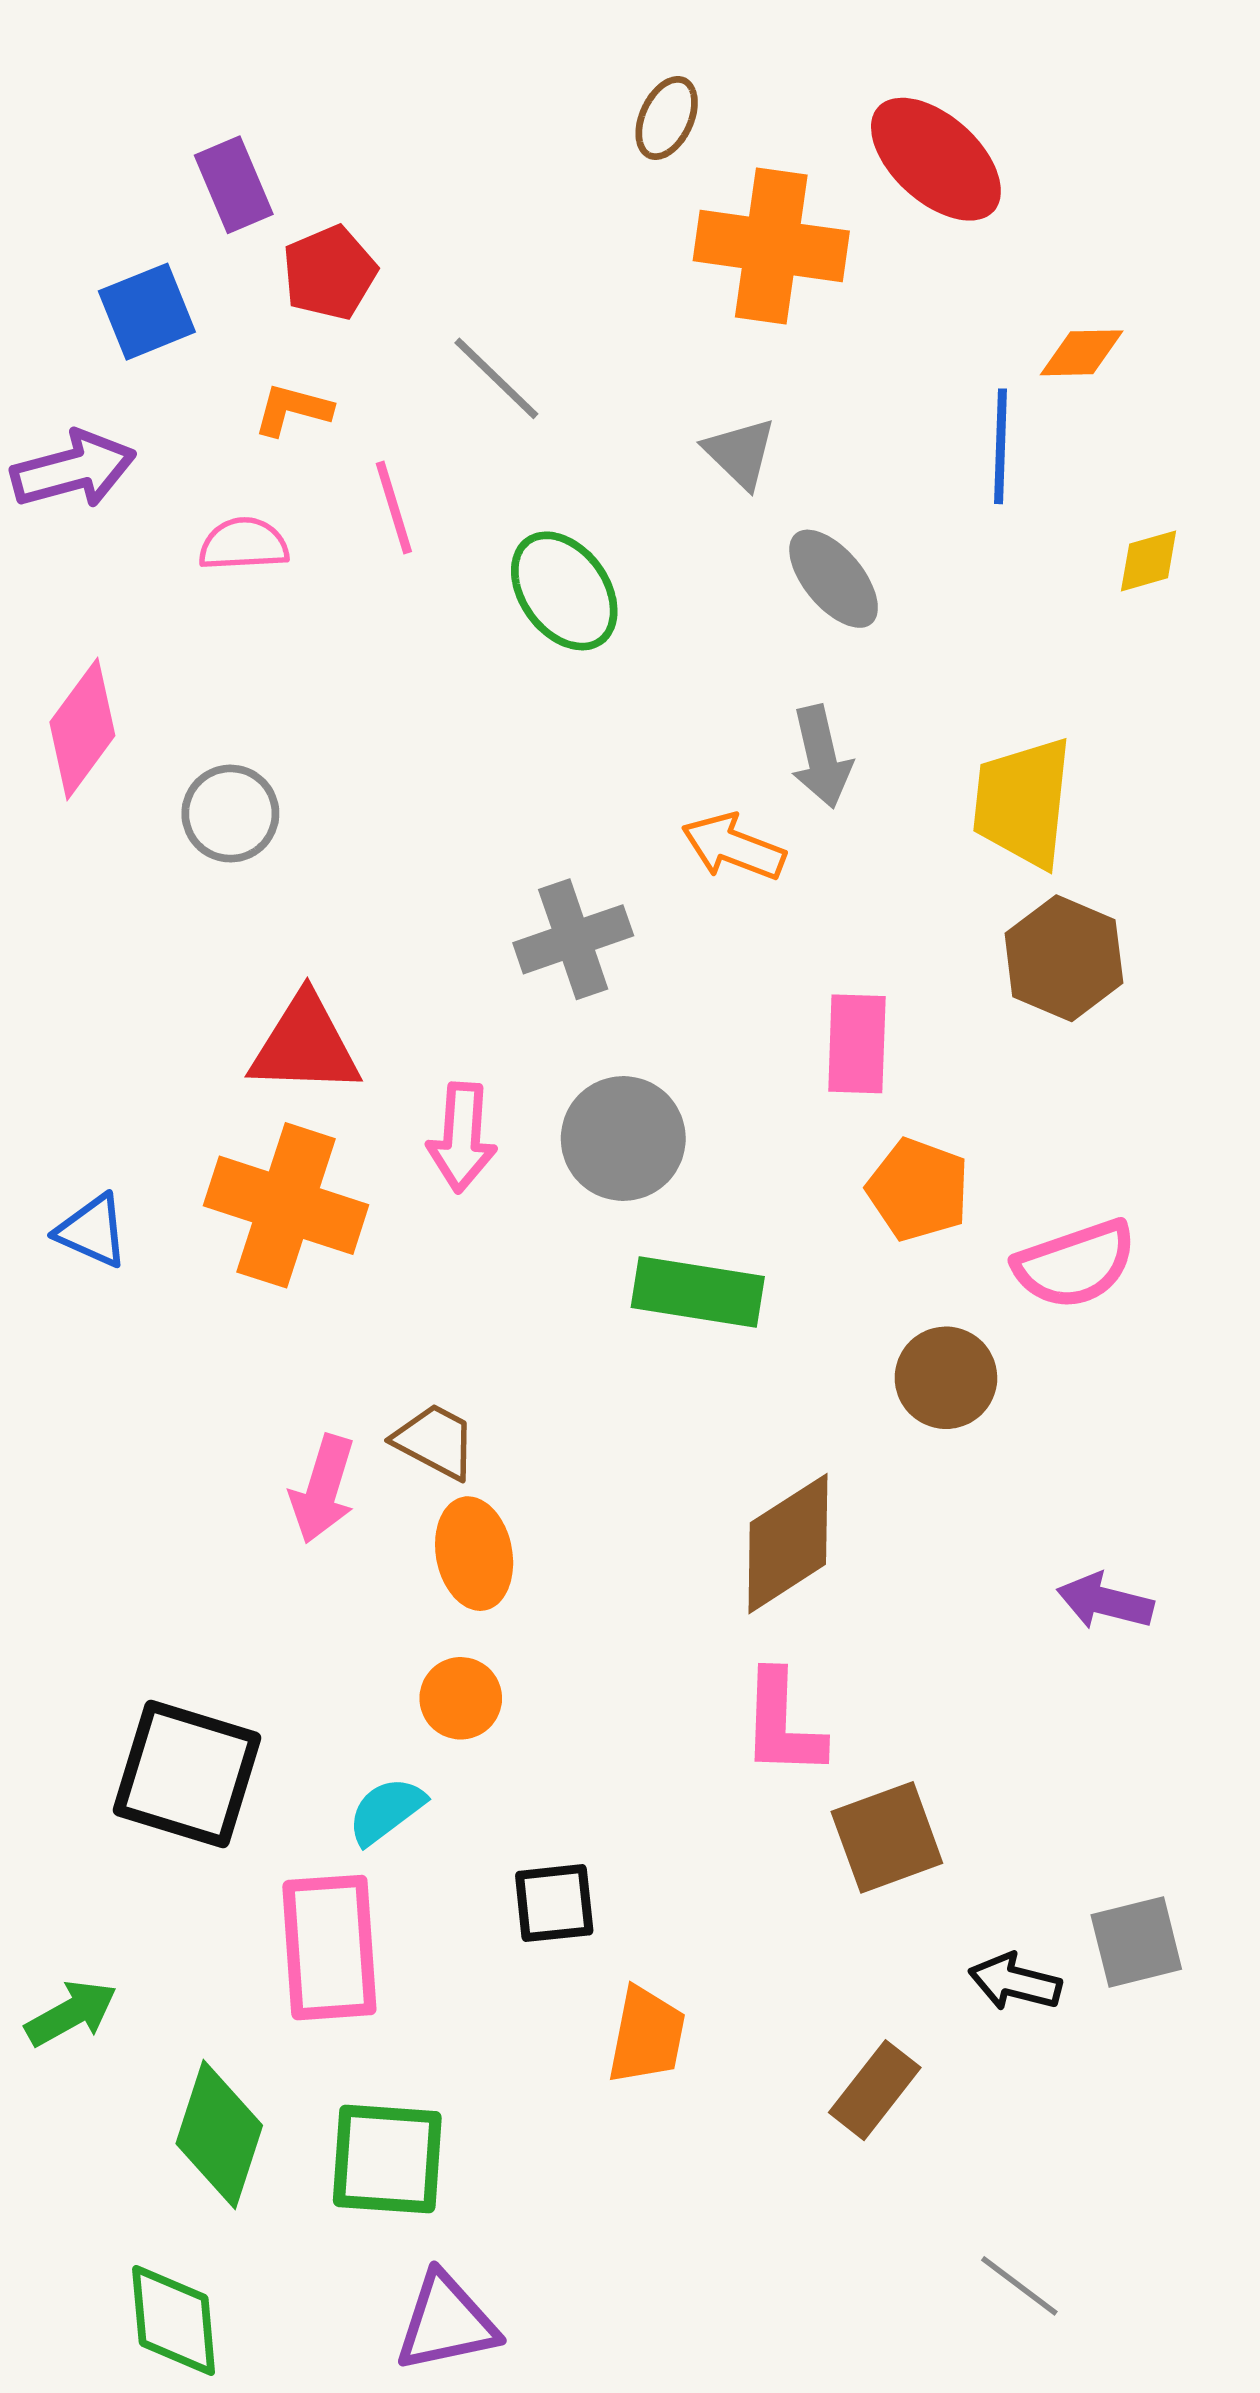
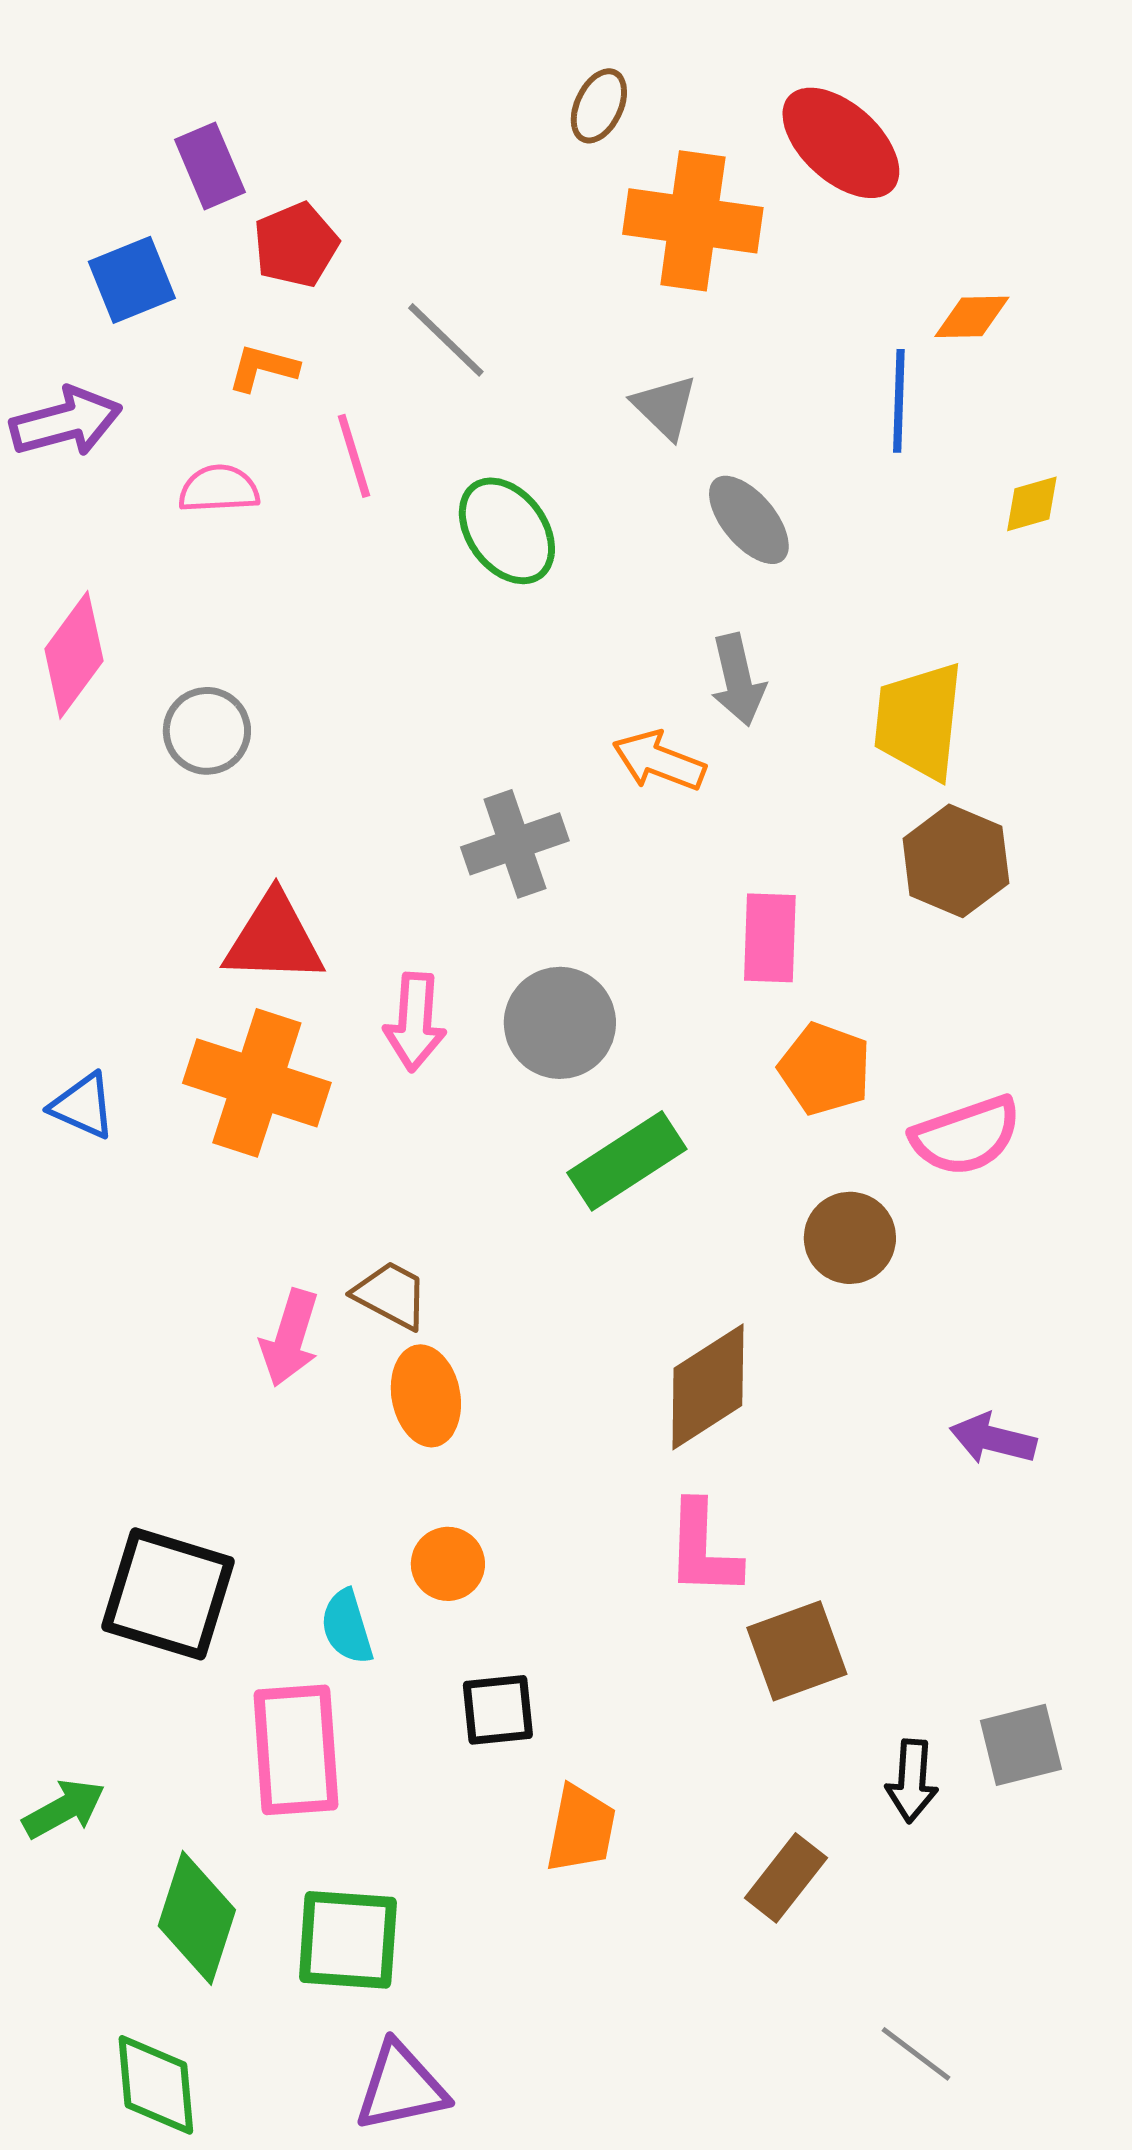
green rectangle: (698, 1292) -> (627, 1161), turned -42
orange circle: (461, 1698) -> (448, 1564), moved
cyan semicircle: (386, 1811) -> (347, 1627), turned -70
black arrow: (1015, 1982) -> (912, 1781), turned -100

